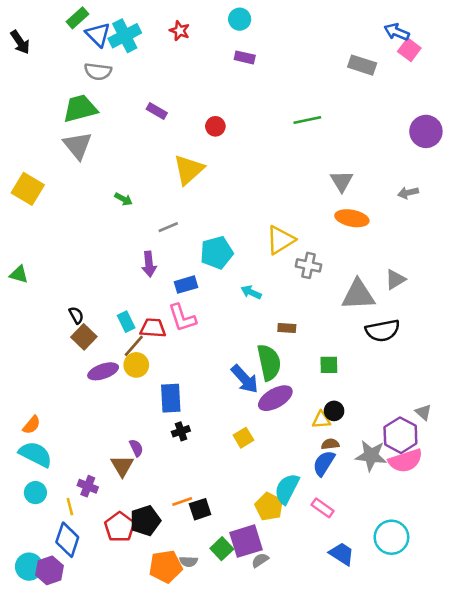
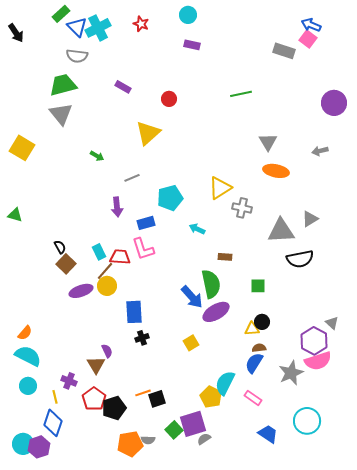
pink square: (409, 50) -> (308, 39), moved
gray star: (371, 456) -> (291, 373), moved, turned -30
red pentagon: (120, 527) -> (94, 399), moved

